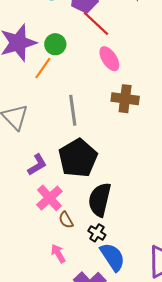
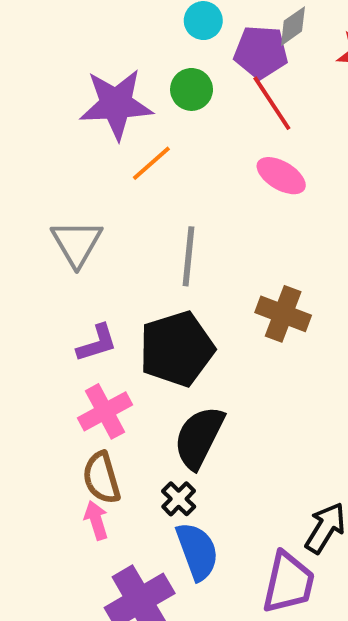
green circle: (55, 44) -> (192, 89), moved
pink ellipse: (109, 59) -> (281, 176), turned -40
brown cross: (125, 99) -> (283, 314), moved
brown semicircle: (66, 220) -> (101, 478), moved, size x1.5

